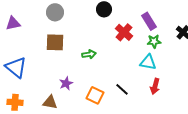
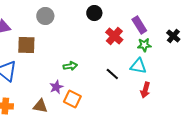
brown square: (55, 42) -> (26, 45), moved
green arrow: (89, 54) -> (70, 66), moved
black line: (122, 89) -> (112, 74), moved
orange square: (95, 95) -> (72, 99), moved

